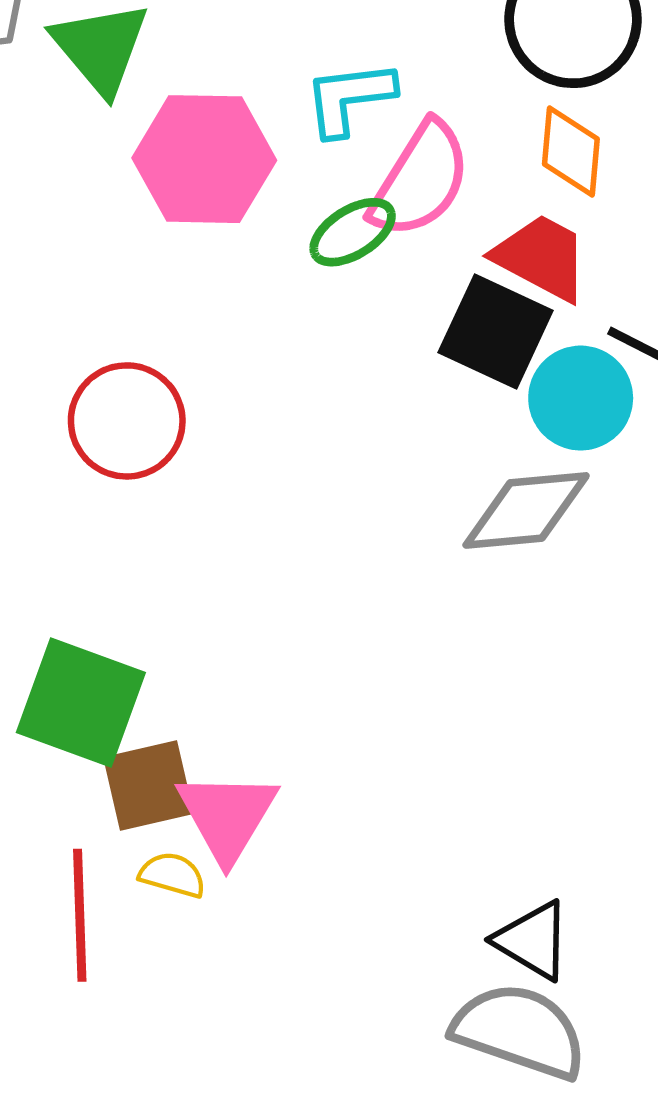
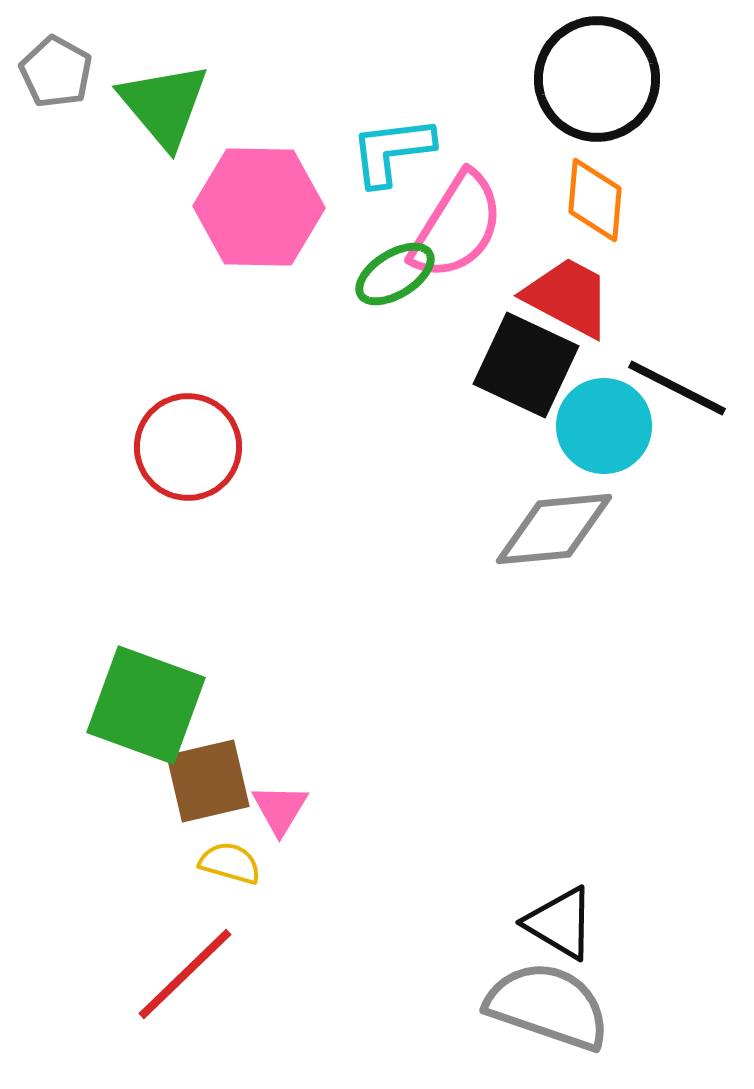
pink triangle: (227, 816) -> (280, 809), size x0.6
red line: (80, 915) -> (185, 974), moved, turned 48

